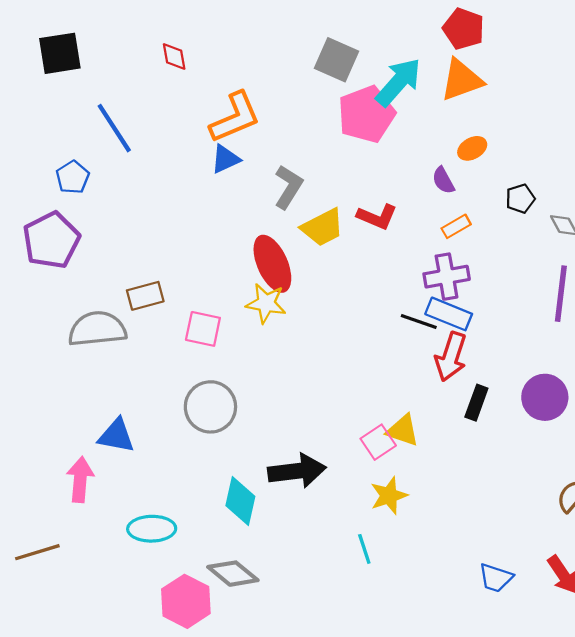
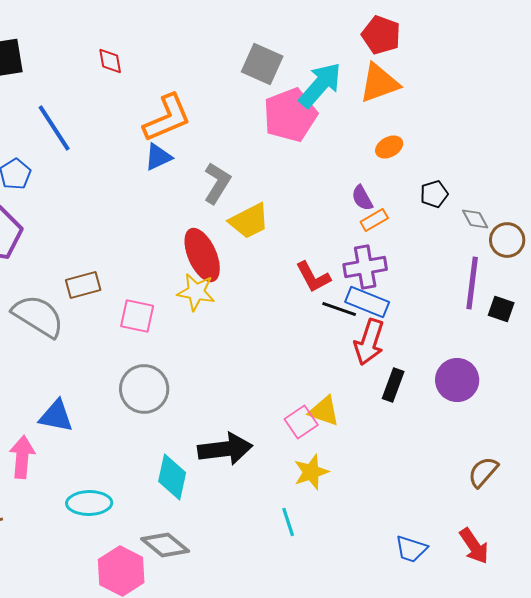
purple semicircle: (443, 180) -> (362, 198), moved
red L-shape: (377, 217) -> (313, 277), moved, turned 39
gray semicircle: (97, 329) -> (38, 316), turned 38

